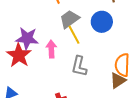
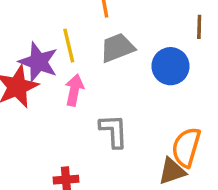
yellow line: (74, 35) -> (69, 46), moved
gray L-shape: (79, 66) -> (114, 131), turned 150

